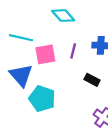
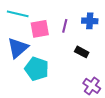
blue triangle: (21, 75) -> (18, 48), turned 30

